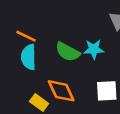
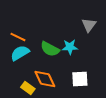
cyan semicircle: (29, 57) -> (20, 53), turned 60

